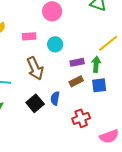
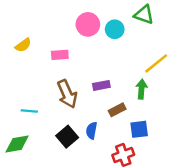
cyan circle: (55, 44) -> (115, 29), moved
purple rectangle: (77, 62) -> (101, 85), moved
blue square: (99, 85) -> (139, 129), moved

